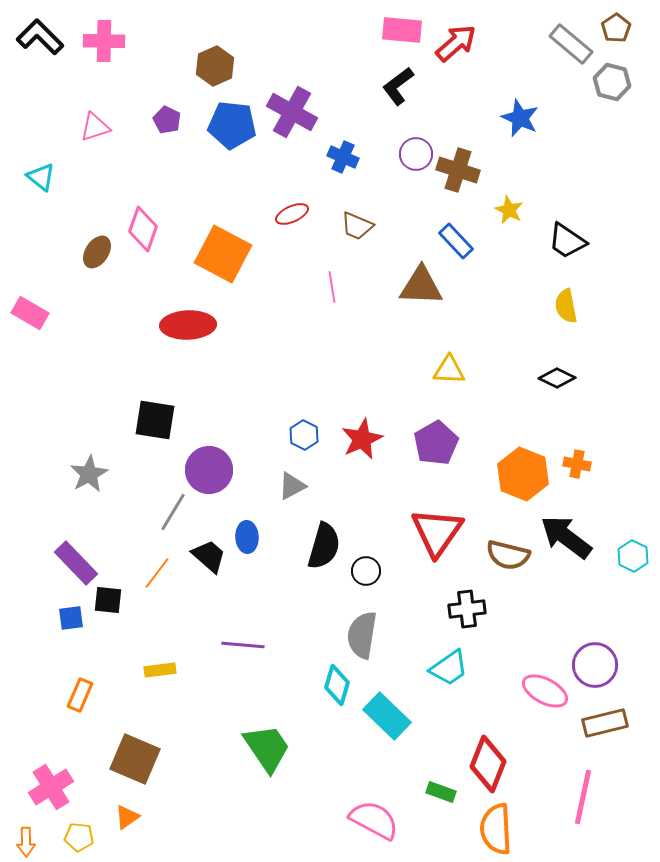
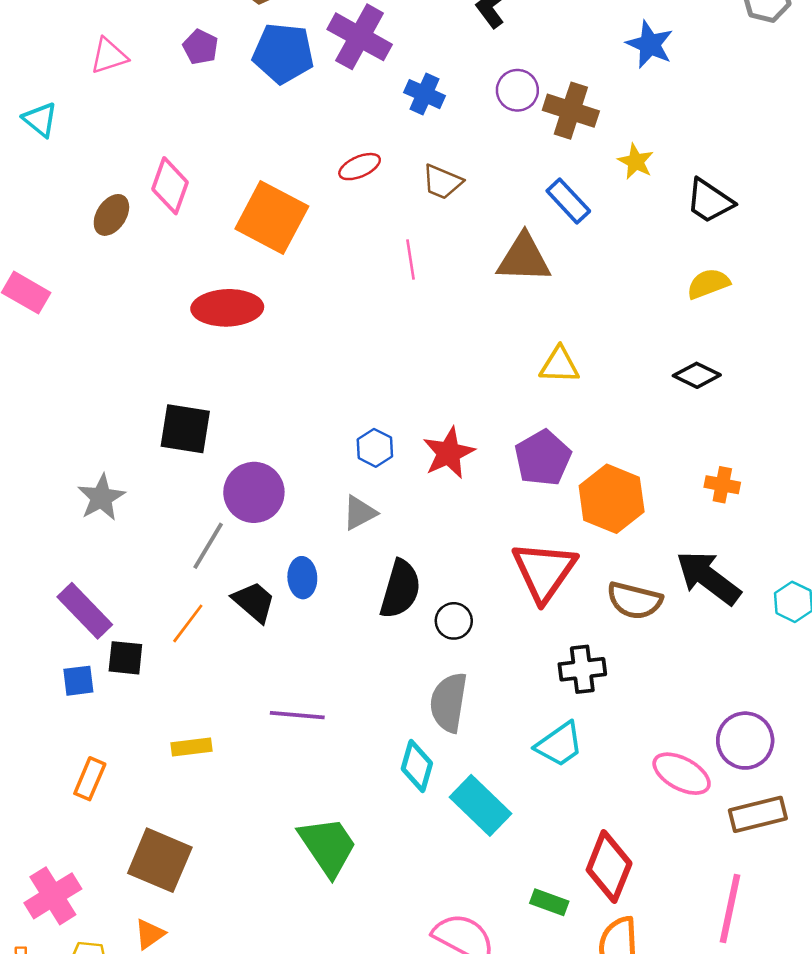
yellow semicircle: (566, 306) -> (708, 284), turned 80
orange hexagon: (523, 474) -> (612, 499), moved

